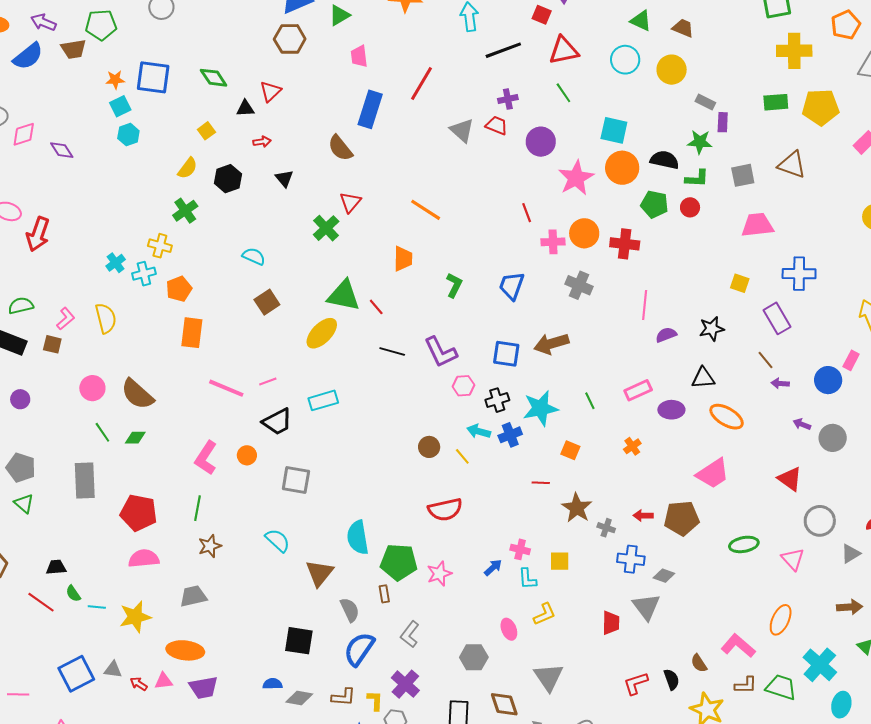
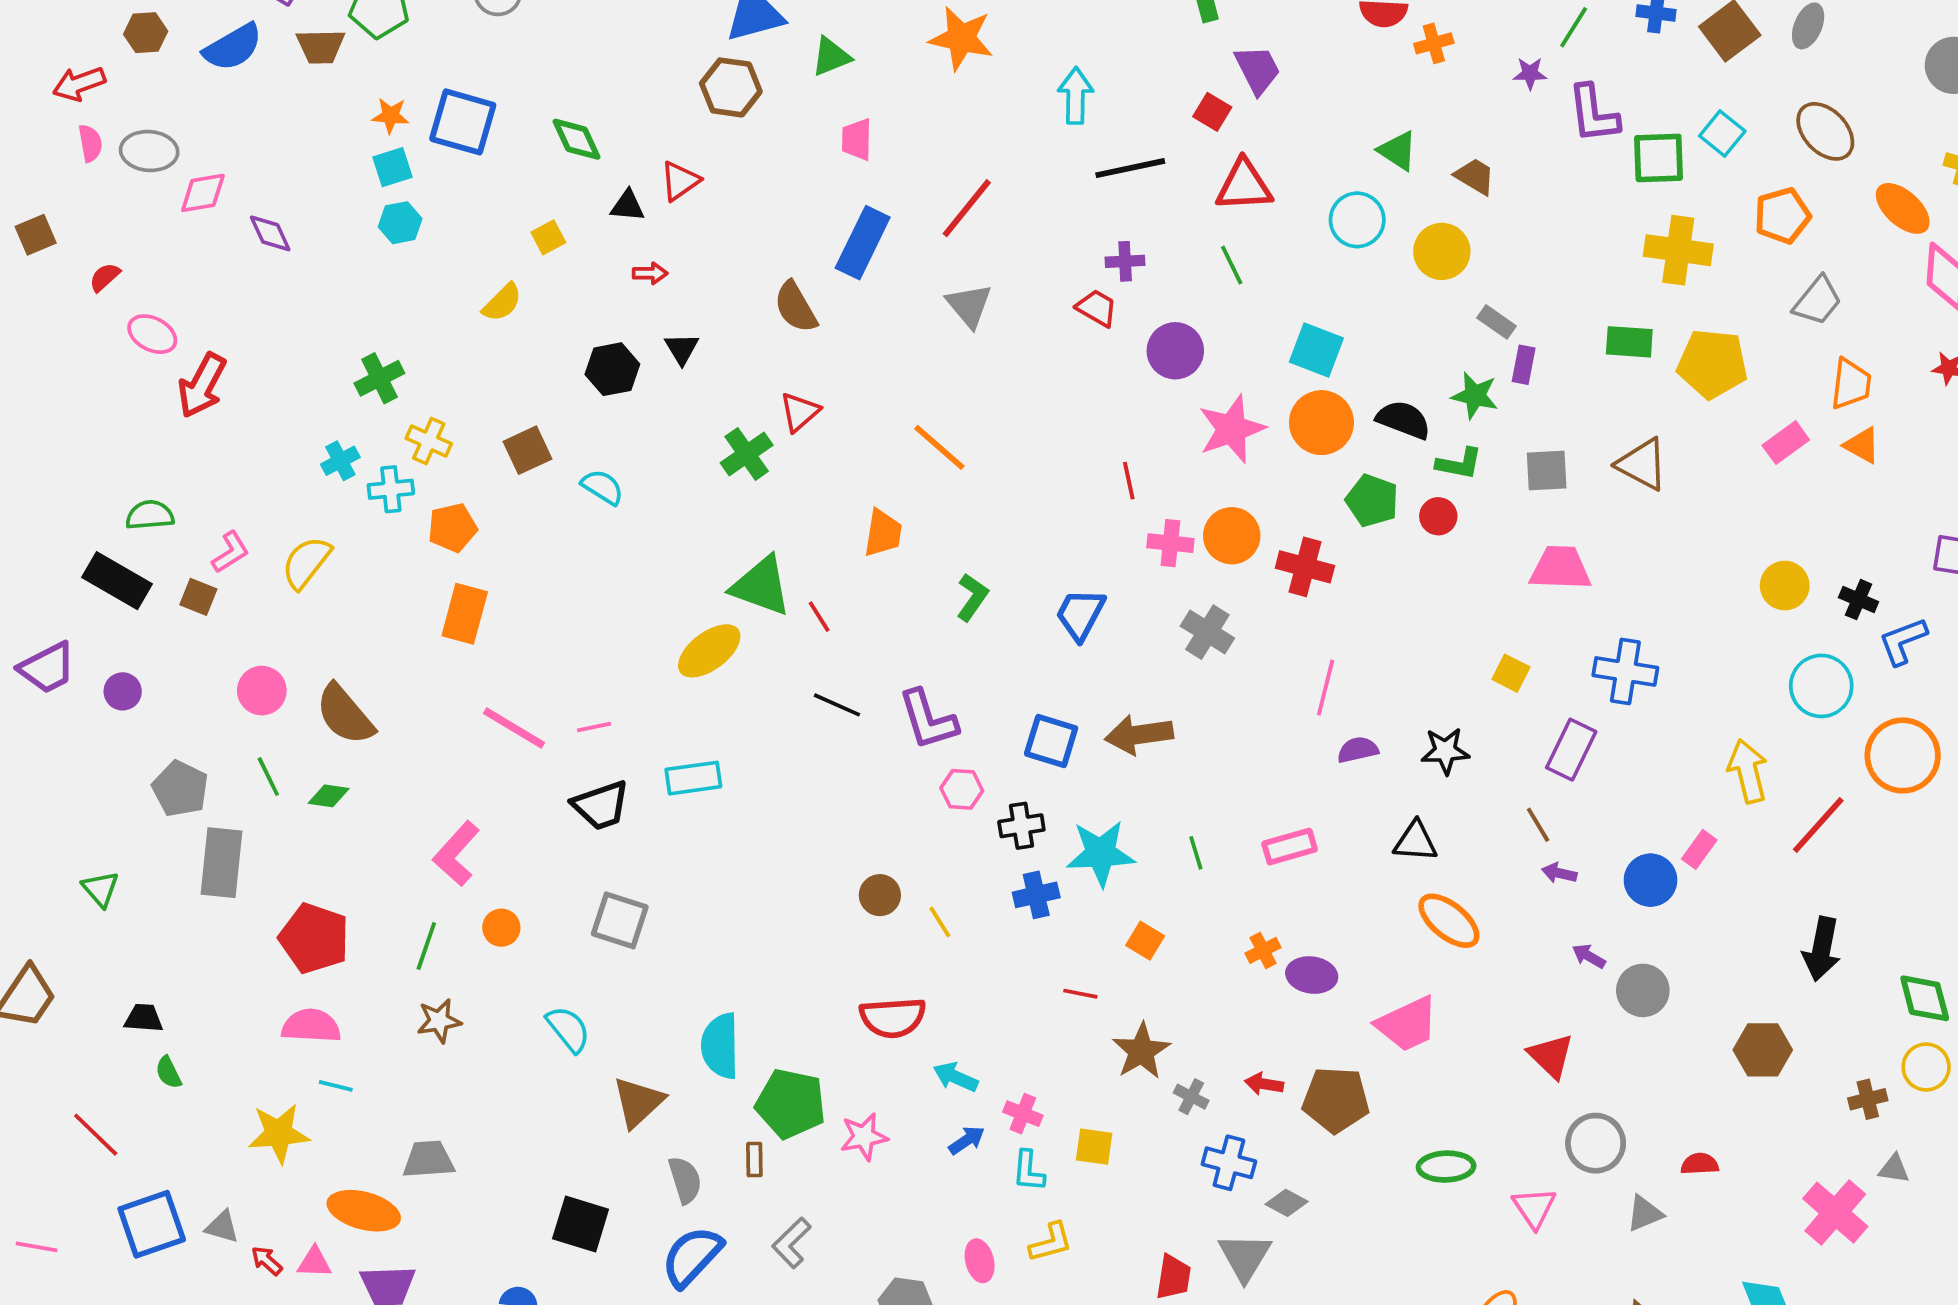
gray triangle: (462, 130) -> (969, 305), moved
black hexagon: (228, 179) -> (612, 369), moved
green cross: (185, 211) -> (379, 378), moved
brown square: (267, 302) -> (528, 450), moved
yellow semicircle: (106, 318) -> (306, 563), turned -136
purple rectangle: (777, 318) -> (1571, 750), turned 48
purple ellipse: (671, 410) -> (1312, 975), moved
cyan arrow: (479, 431) -> (956, 1077), moved
orange circle: (247, 455) -> (501, 928), moved
gray pentagon: (21, 468) -> (180, 789), moved
gray trapezoid: (193, 596) -> (428, 1160), moved
red line: (41, 602) -> (96, 1135), moved
cyan line: (97, 607) -> (336, 1086), moved

